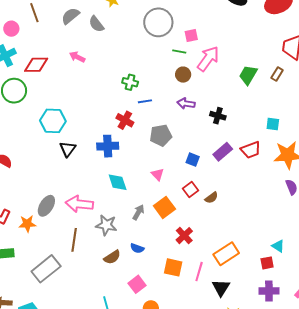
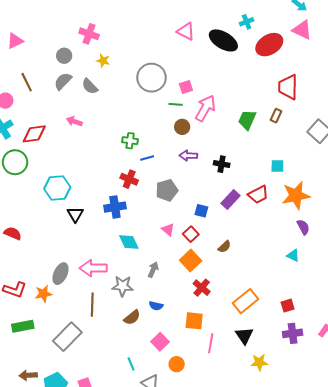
red square: (190, 190) -> (191, 234), moved
orange square: (164, 207) -> (191, 260), moved
cyan triangle: (278, 246) -> (293, 255), moved
pink line: (199, 272) -> (211, 343), moved

